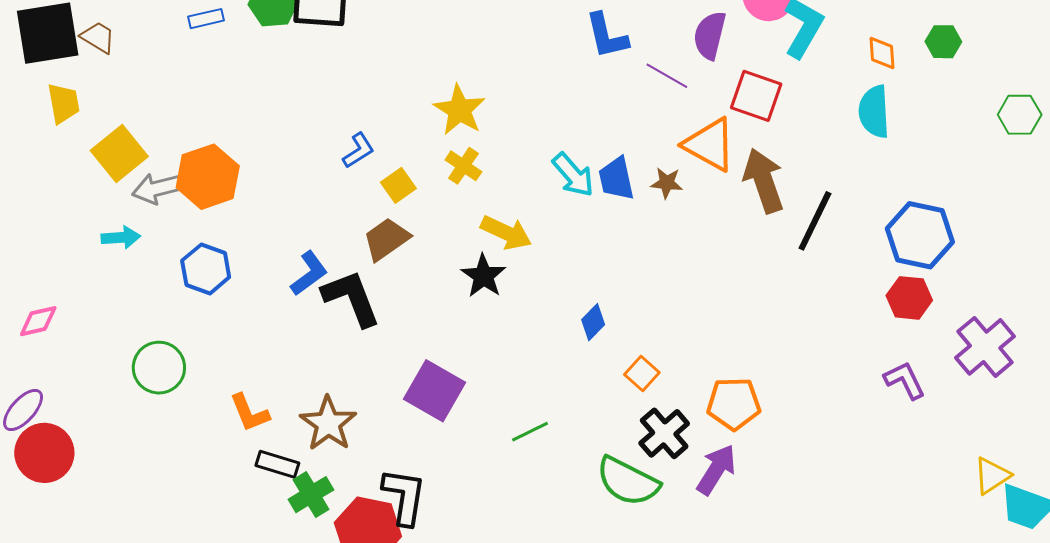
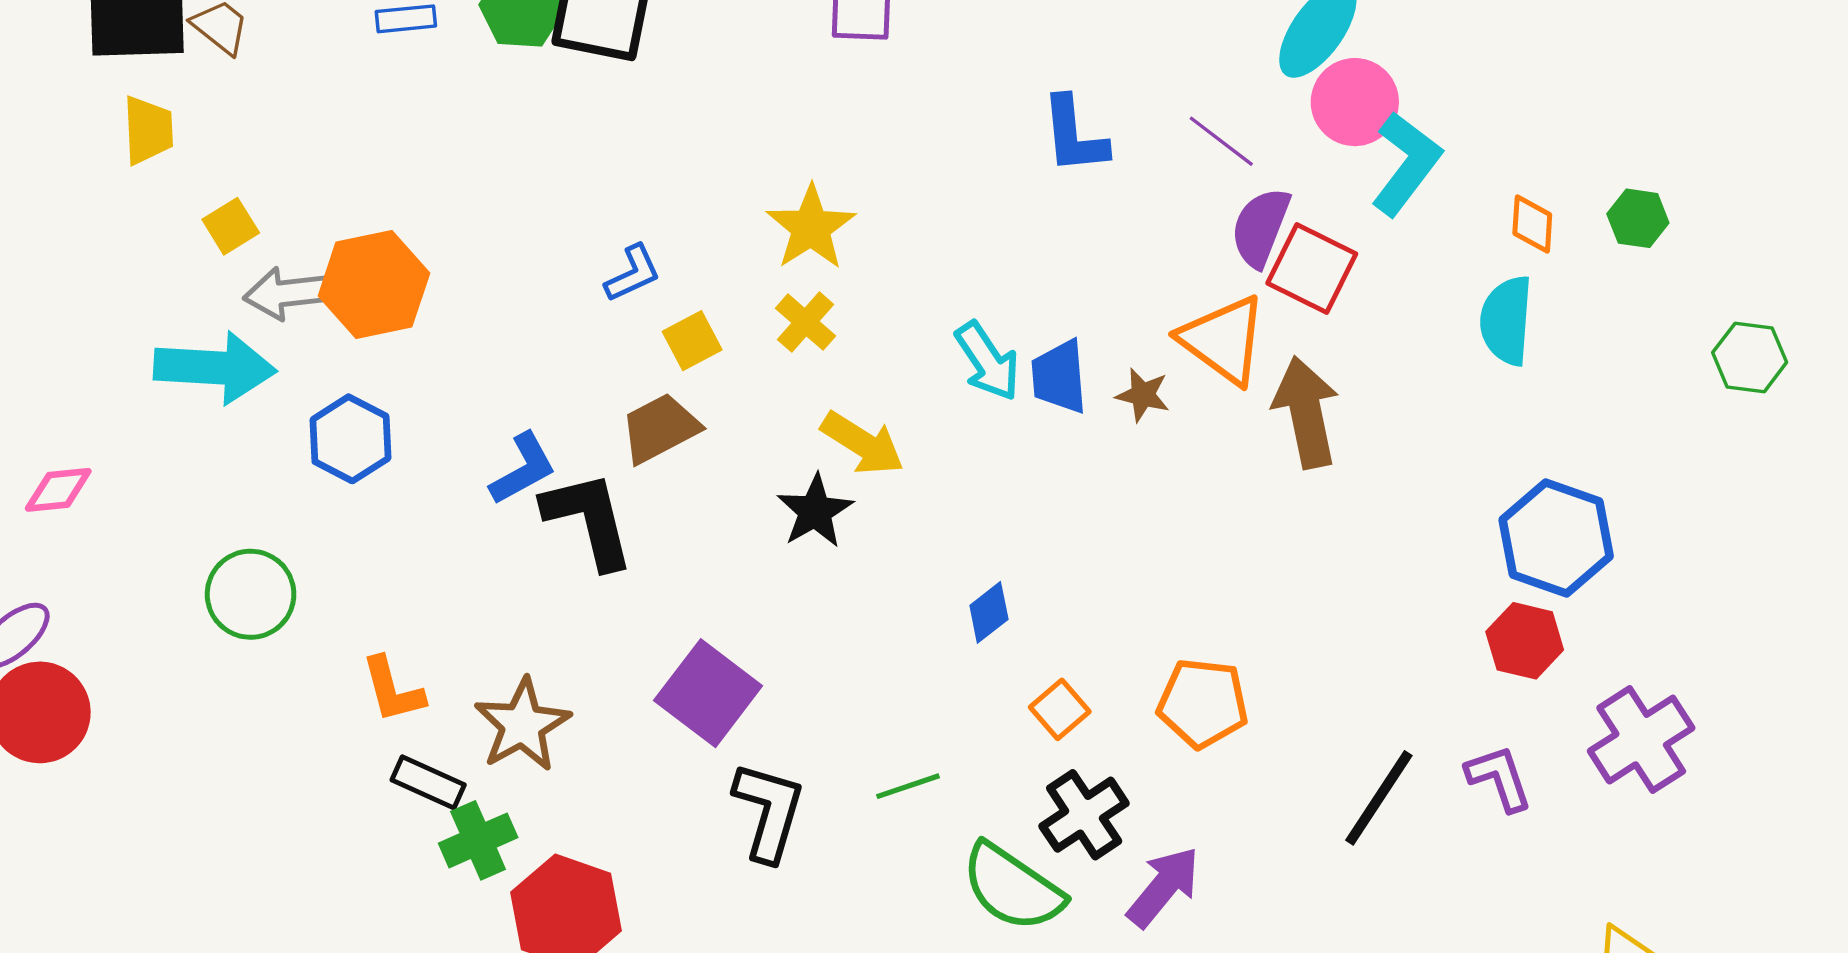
purple semicircle: (710, 35) -> (1261, 227), moved
purple line: (667, 76) -> (1221, 141), moved
yellow square: (119, 153) -> (231, 226), size x0.6
black line: (815, 221) -> (1379, 798), moved
cyan arrow: (121, 237) -> (215, 368), size x1.8
orange pentagon: (734, 404) -> (1203, 703), moved
green line: (530, 432) -> (908, 786), moved
black L-shape: (404, 497) -> (769, 811), moved

